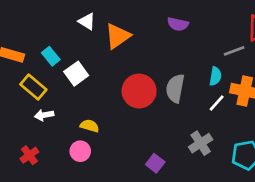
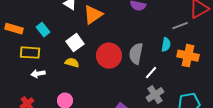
white square: (76, 74) -> (75, 43), moved
yellow rectangle: (33, 87) -> (30, 53), turned -36
white line: (217, 103) -> (151, 73), moved
yellow semicircle: (90, 126) -> (72, 63), moved

